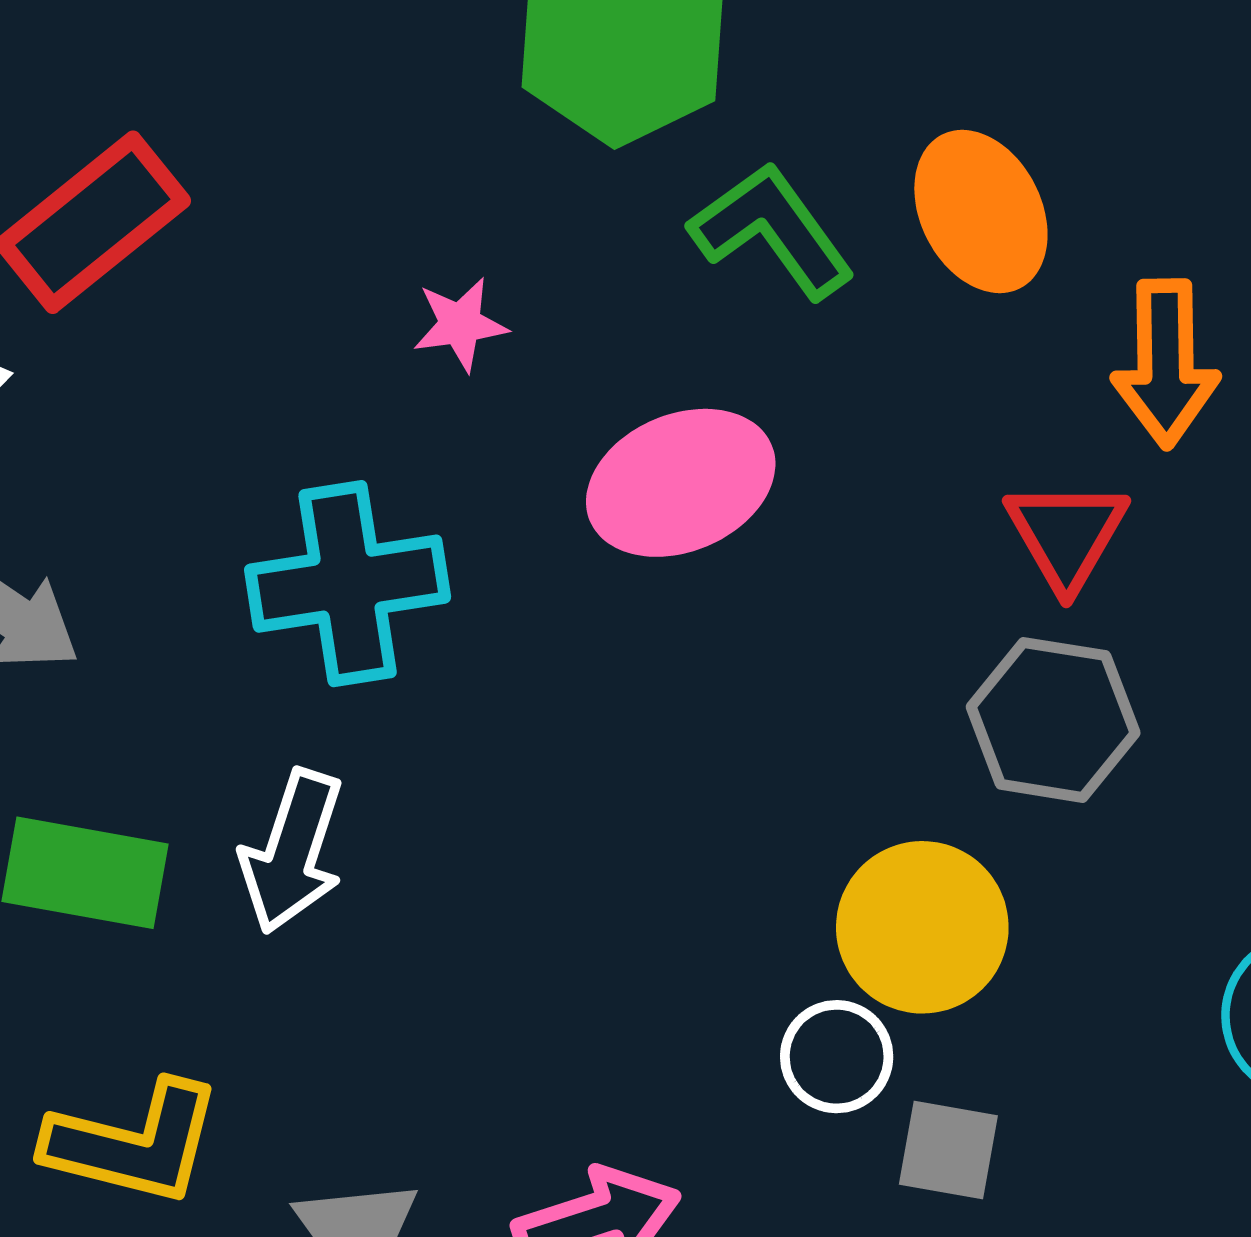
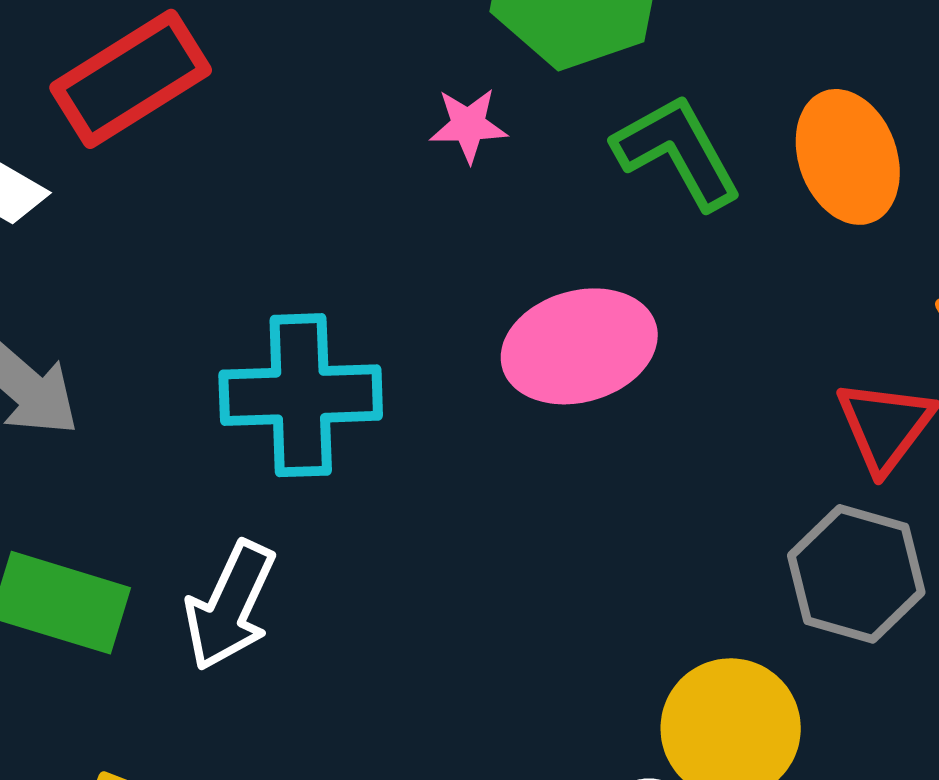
pink star: (460, 324) -> (468, 125), moved

